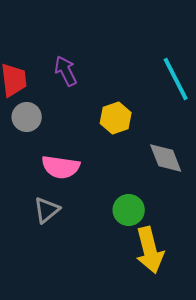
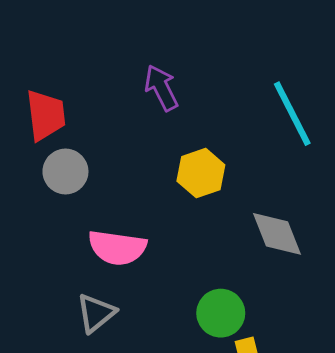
purple arrow: (66, 71) -> (161, 88), moved

